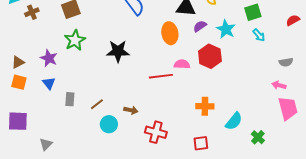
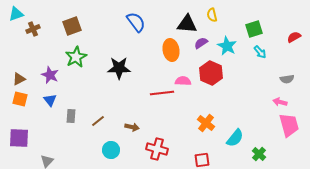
orange cross: (205, 106) -> (206, 123), turned 36
cyan circle: (109, 124) -> (111, 150), moved

